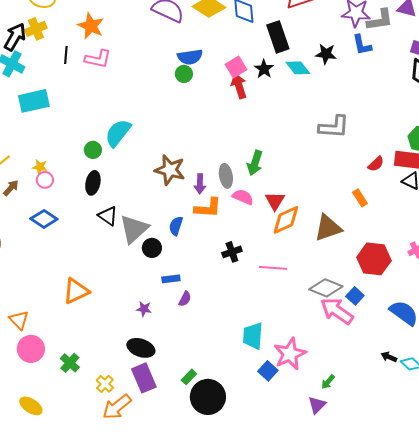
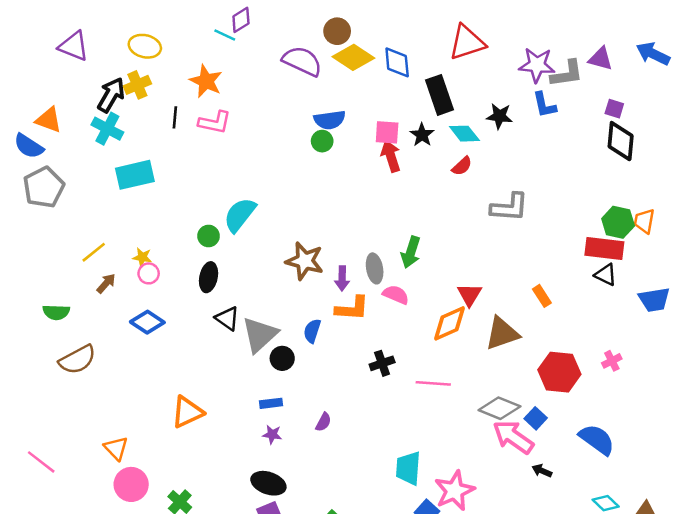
pink square: (236, 67) -> (387, 132), turned 35
red semicircle: (376, 164) -> (462, 166), moved
red triangle: (275, 201) -> (469, 295), moved
blue rectangle: (171, 279) -> (271, 403), moved
black arrow: (389, 357) -> (542, 471), moved

